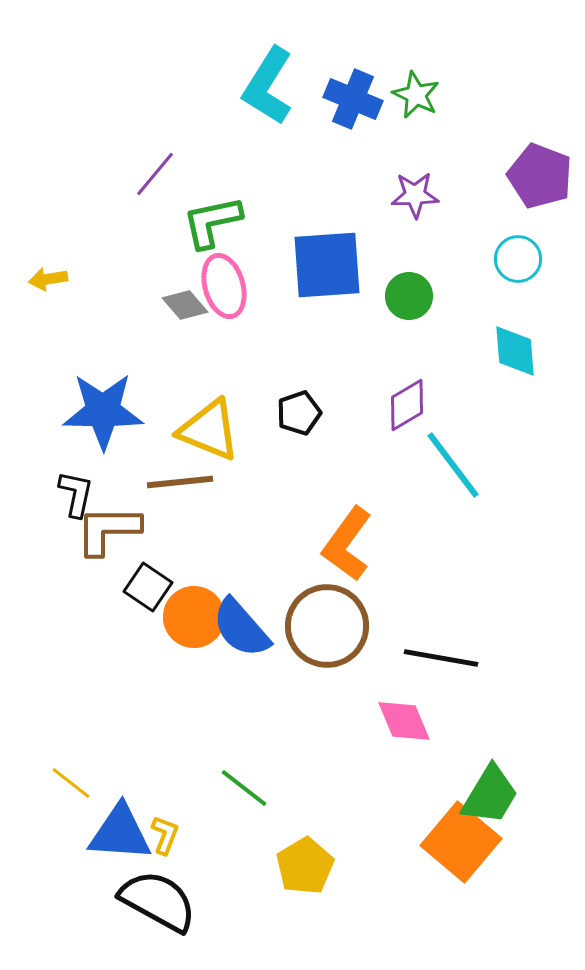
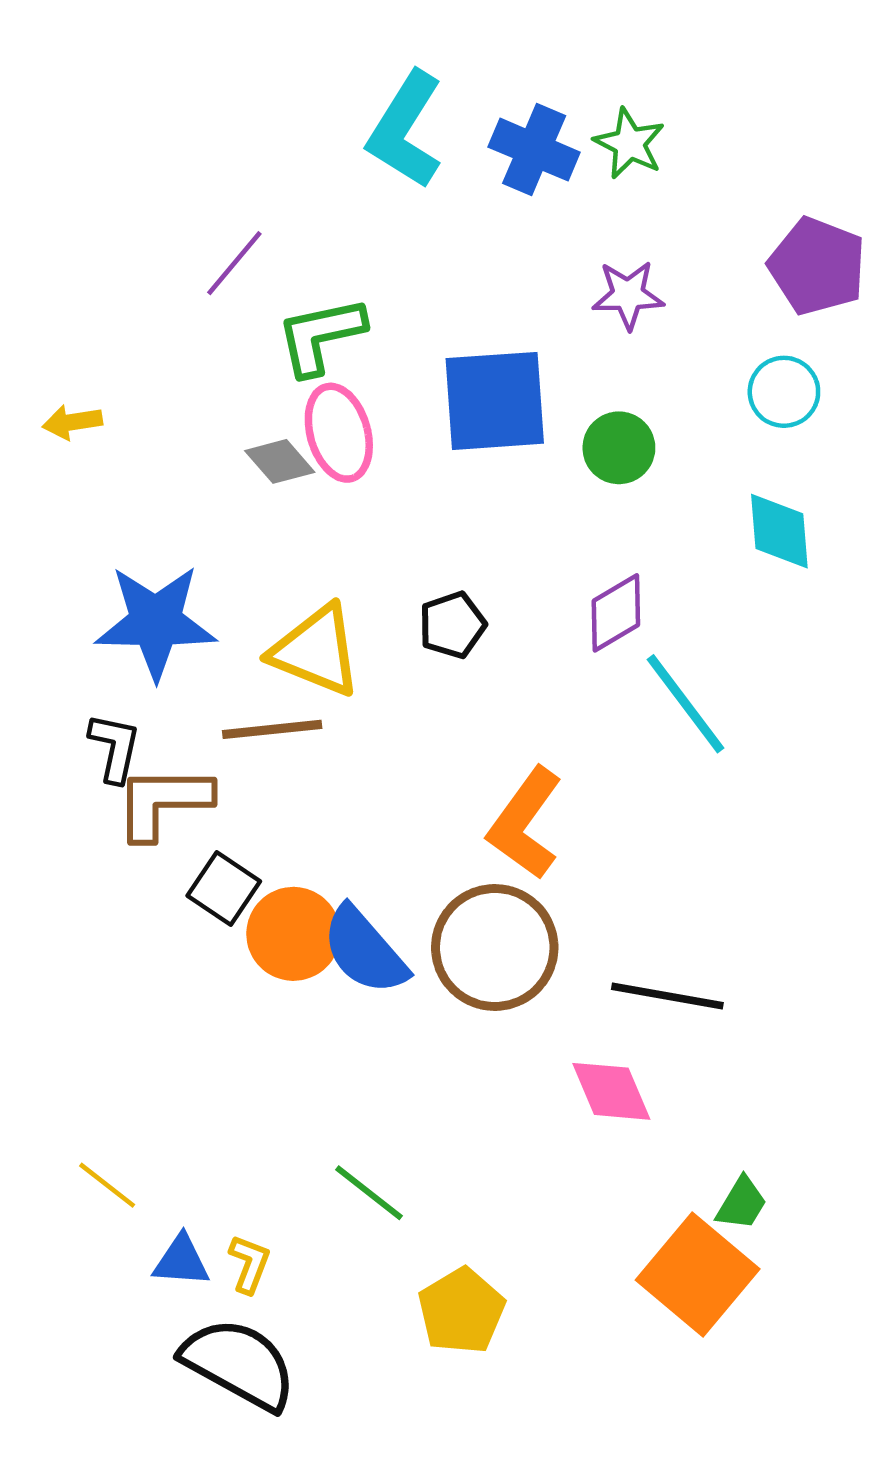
green trapezoid: (490, 795) -> (742, 1203), size x0.6
blue triangle: (120, 833) -> (181, 1261), size x0.6

